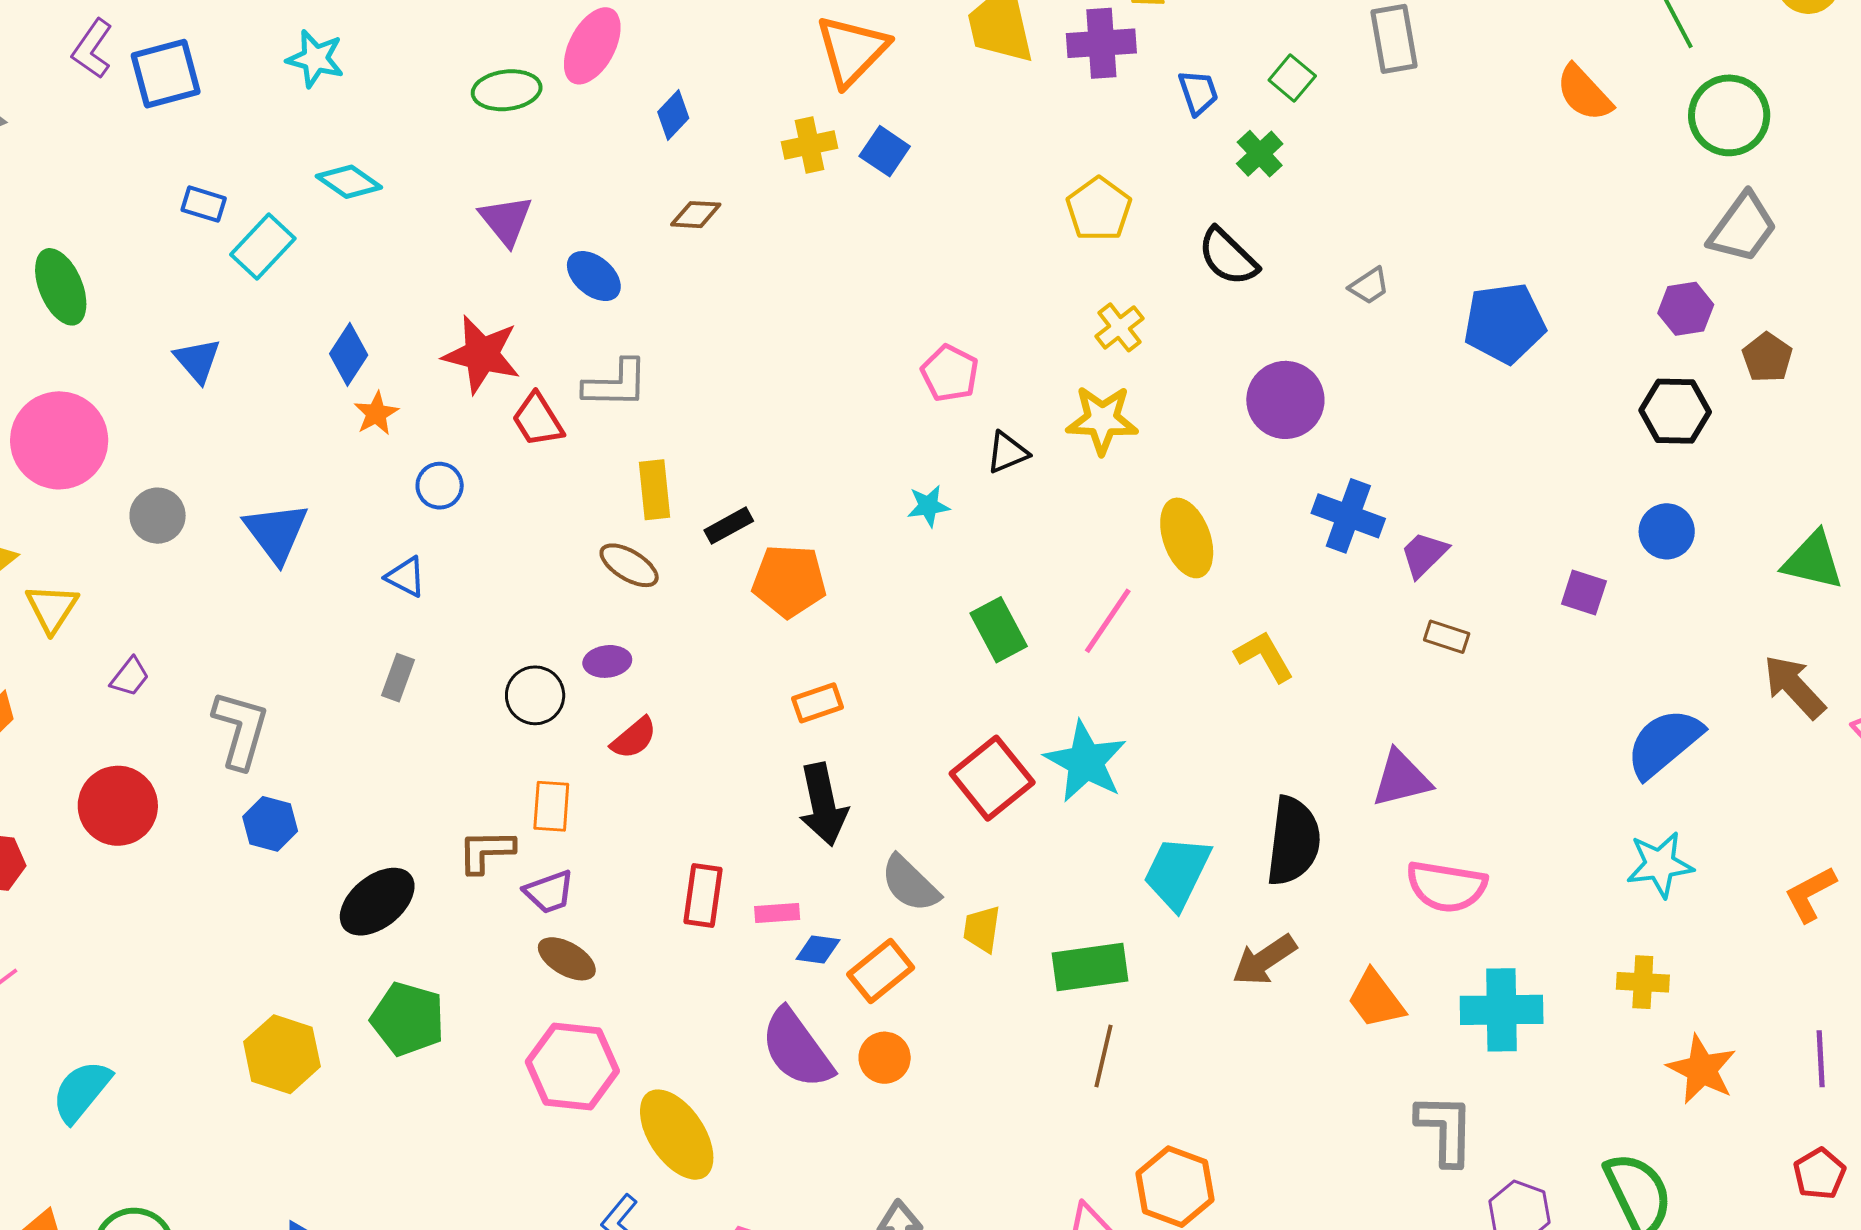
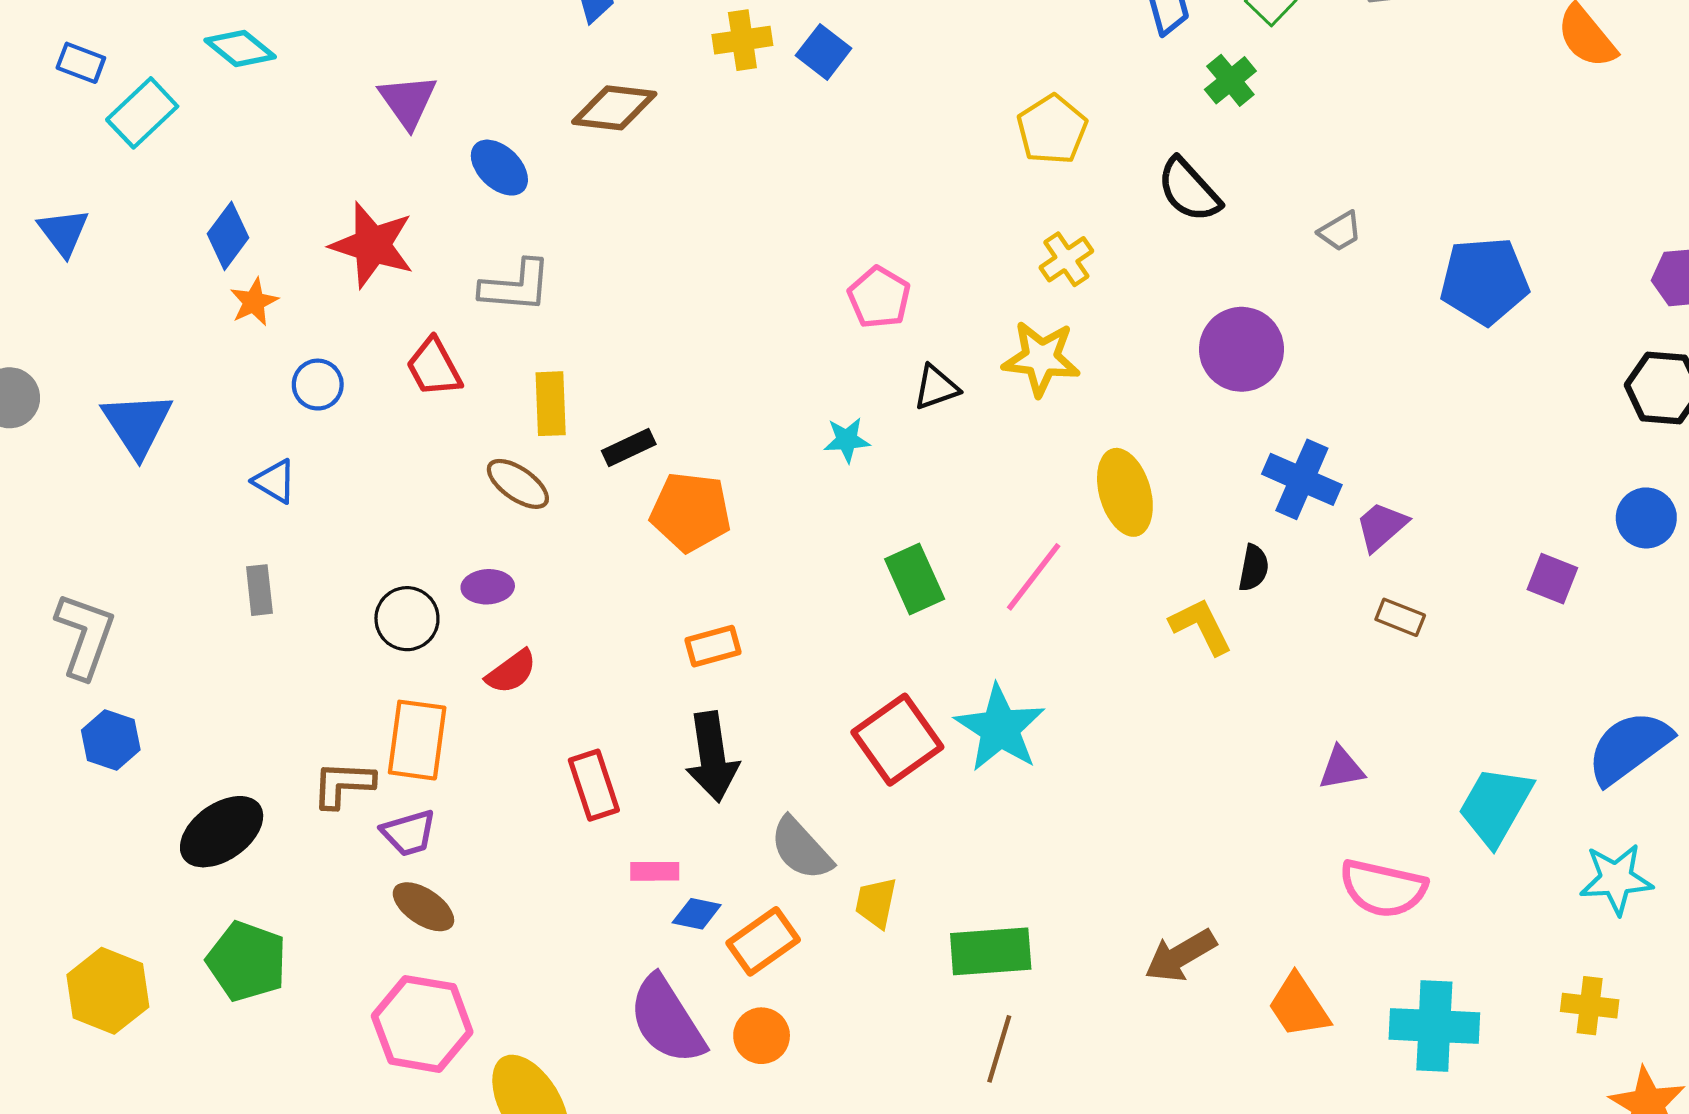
brown diamond: (696, 215) -> (614, 108), size x1.5
red trapezoid: (538, 420) -> (434, 367), moved
gray rectangle: (398, 678) -> (259, 590), turned -30
purple triangle: (1401, 779) -> (1341, 768), size x0.7
orange rectangle: (551, 806) -> (417, 740), size x1.4
black semicircle: (1293, 841) -> (1254, 568), moved, size x0.5
cyan trapezoid: (1177, 873) -> (1495, 806), moved
red rectangle: (703, 895) -> (594, 785), moved, turned -30

